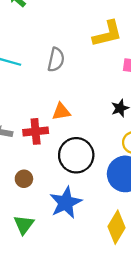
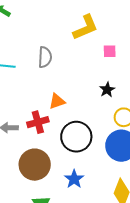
brown circle: (24, 179) -> (35, 165), size x2.0
blue star: (66, 203) -> (74, 179), size x0.7

